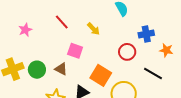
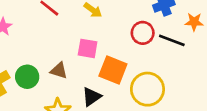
pink square: (75, 51) -> (88, 48), moved
black line: (153, 73) -> (172, 40), moved

